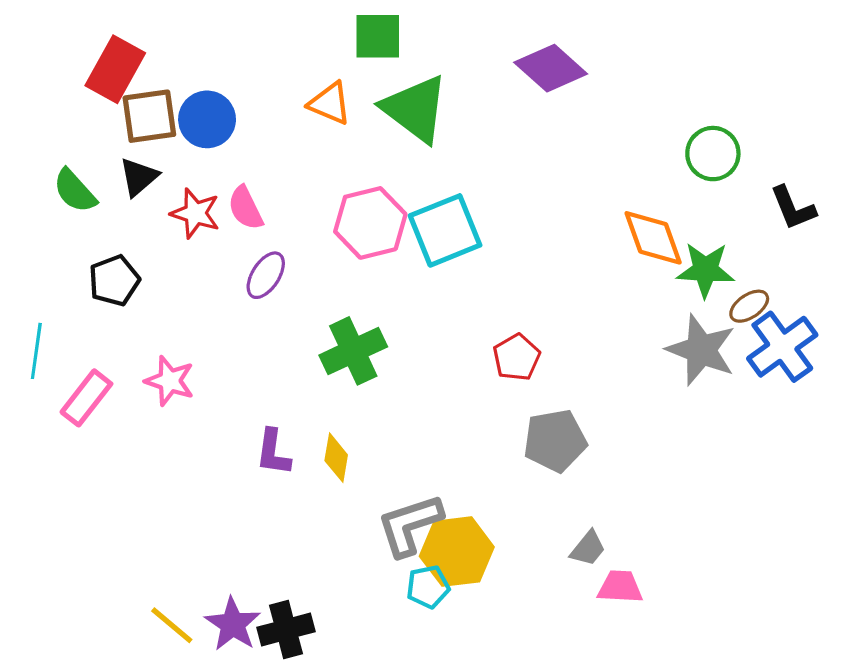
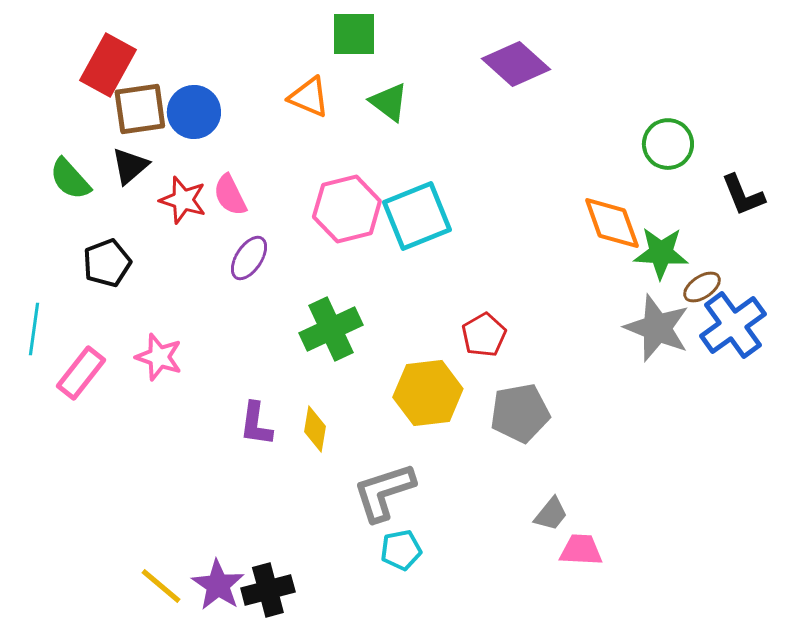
green triangle: (415, 109) -> (389, 102), size x0.6
yellow hexagon: (457, 552) -> (428, 393), moved

